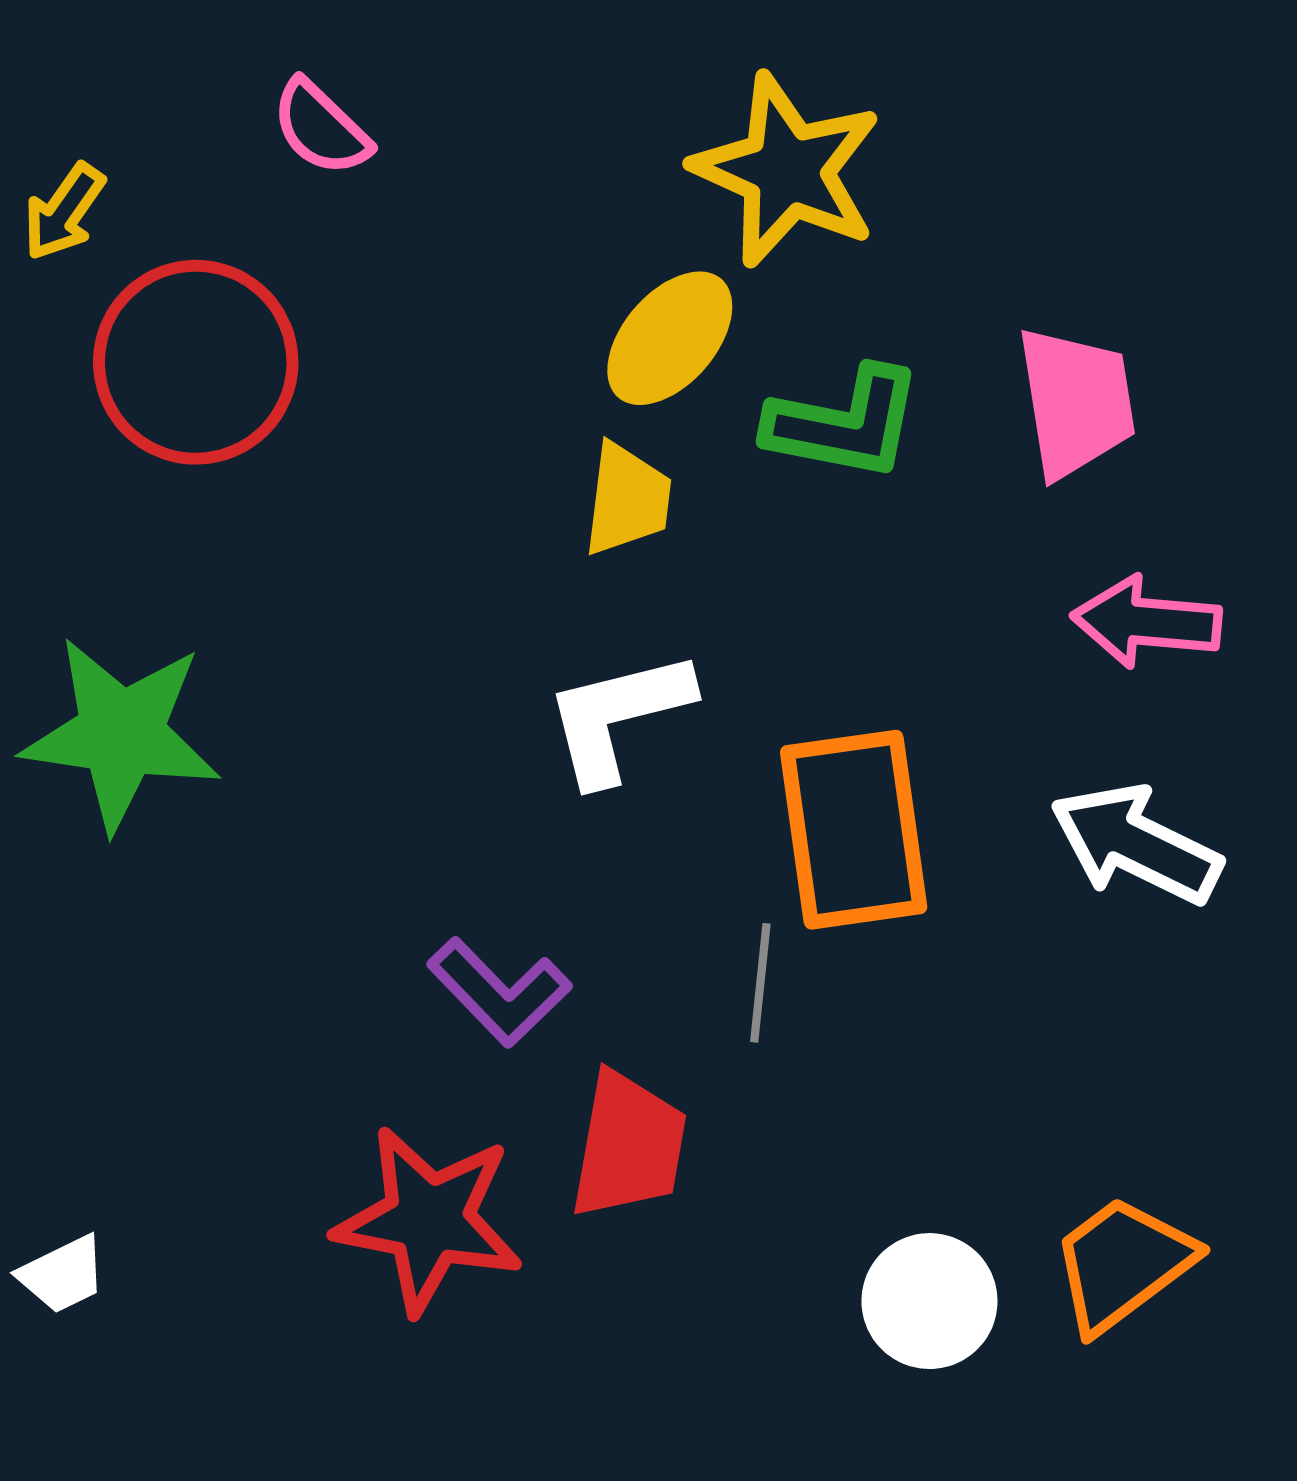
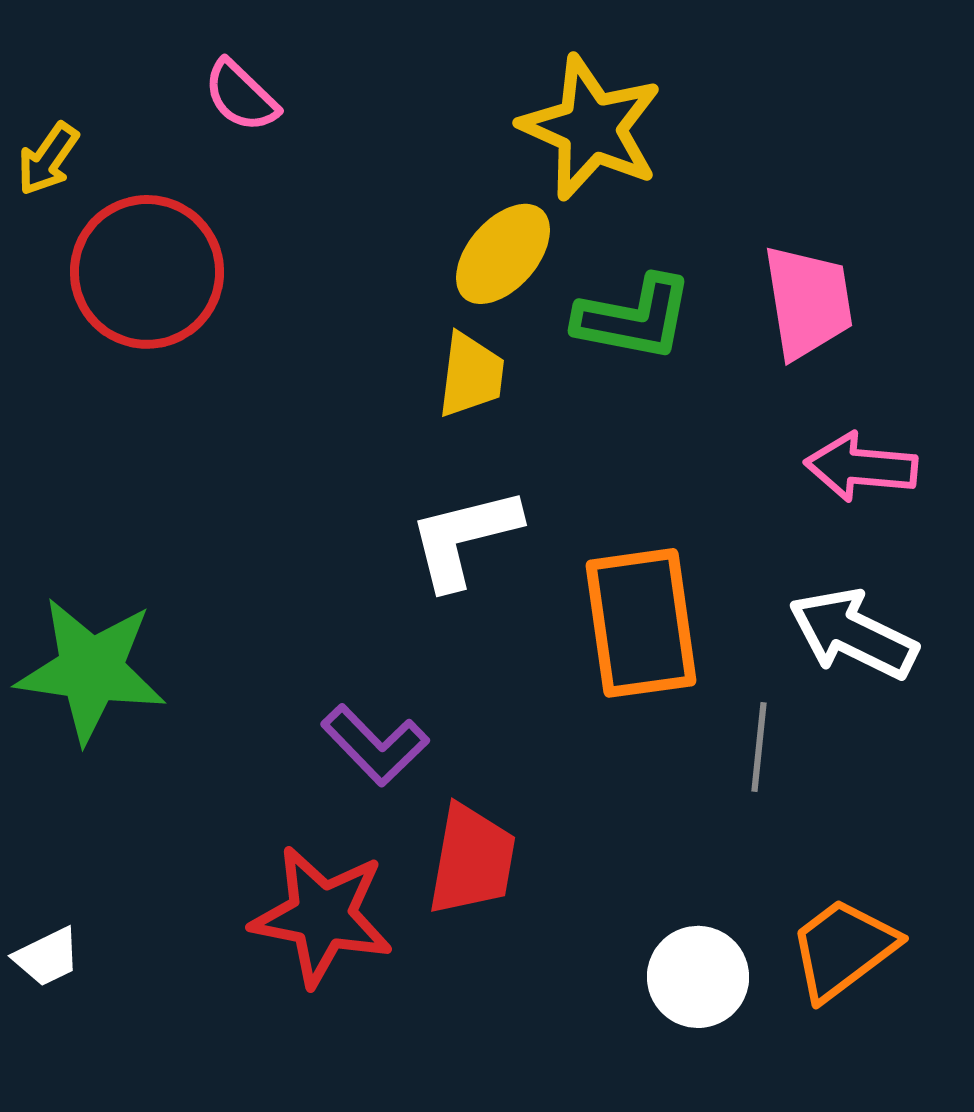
green star: (121, 734) -> (91, 670), moved
gray line: (760, 983) -> (759, 747), moved

